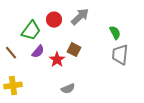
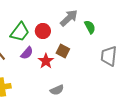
red circle: (54, 20) -> (43, 31), moved
green semicircle: (115, 33) -> (90, 27), moved

